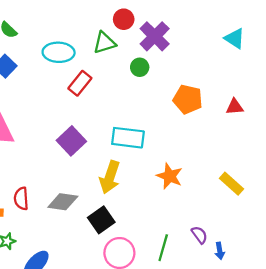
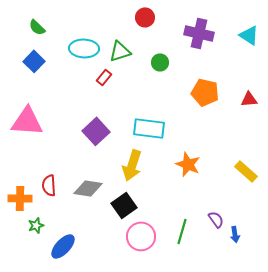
purple cross: (155, 36) -> (199, 33), moved, turned -32
green triangle: (104, 43) -> (120, 51), moved
red rectangle: (80, 83) -> (104, 77), size x0.7

